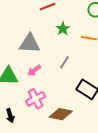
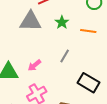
gray triangle: (30, 44) -> (31, 21), moved

